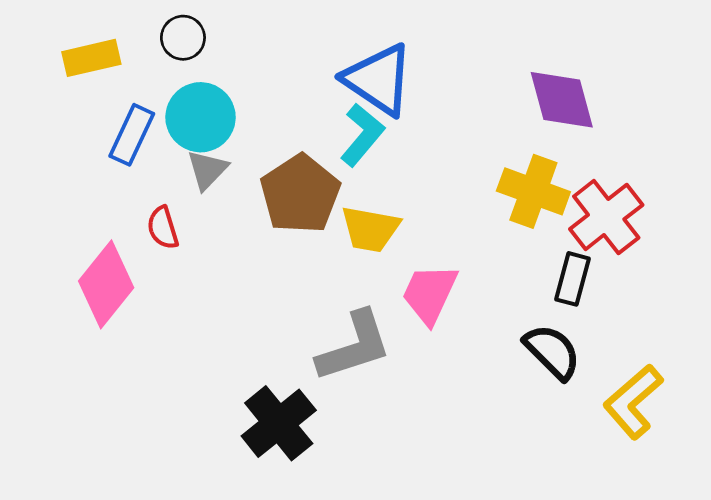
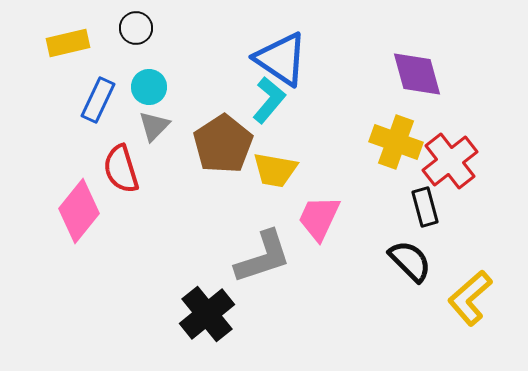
cyan circle: (201, 117) -> (149, 87), size x0.7
red semicircle: (163, 228) -> (121, 169), size x1.5
black rectangle: (572, 279) -> (425, 207), turned -30

